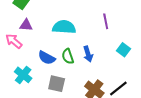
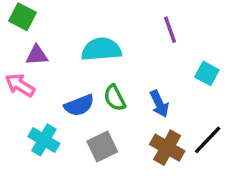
blue arrow: (88, 54) -> (159, 104), moved
blue semicircle: (47, 58) -> (79, 105), turned -42
gray square: (57, 84) -> (102, 147), turned -30

